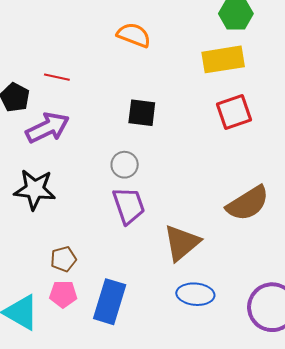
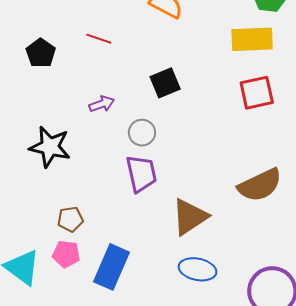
red line: (57, 77) -> (99, 39), moved
black square: (142, 113) -> (165, 83), turned -36
purple arrow: (47, 128) -> (102, 104), moved, size x0.6

